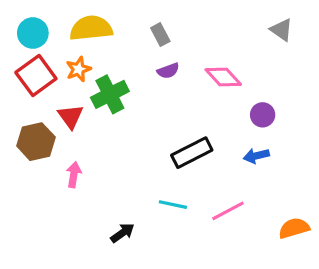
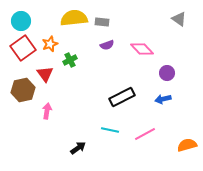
yellow semicircle: (91, 28) -> (74, 18), moved
gray rectangle: (160, 35) -> (102, 22), turned -56
green cross: (110, 94) -> (70, 60), size x0.6

